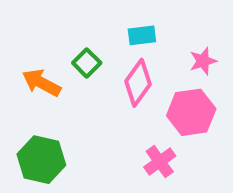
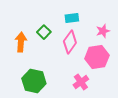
orange arrow: (41, 83) -> (21, 42), turned 66
green hexagon: (41, 160) -> (34, 81), moved

